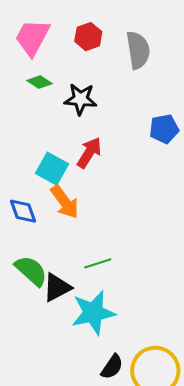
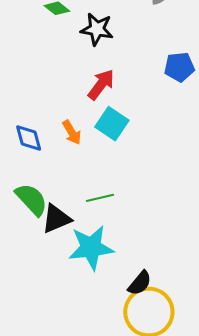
cyan square: (52, 169) -> (112, 124), moved
orange arrow: (65, 202) -> (72, 132), size x0.7
black semicircle: (112, 367) -> (140, 283), moved

